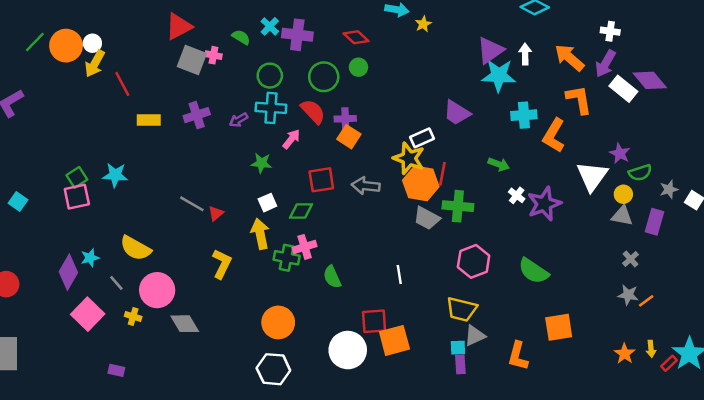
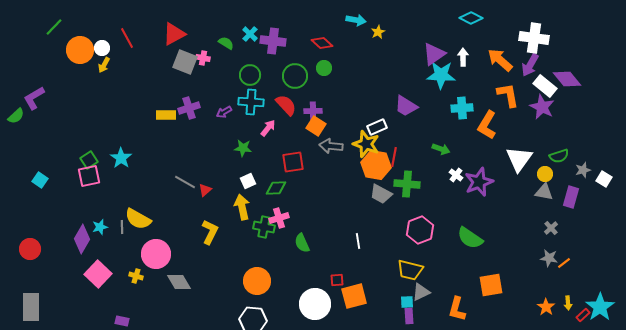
white cross: (610, 31) -> (534, 38), size x1.8
green line: (35, 42) -> (54, 27), moved
yellow arrow: (95, 64) -> (104, 65), size x0.7
red line: (122, 84) -> (127, 38), moved
yellow rectangle: (149, 120) -> (166, 115), moved
purple star: (620, 153) -> (542, 107), moved, size x1.4
cyan star: (115, 175) -> (121, 158), turned 30
gray arrow: (366, 186) -> (331, 146), moved
gray line: (116, 283) -> (122, 227), moved, turned 40
red square: (374, 321) -> (337, 280), size x0.6

